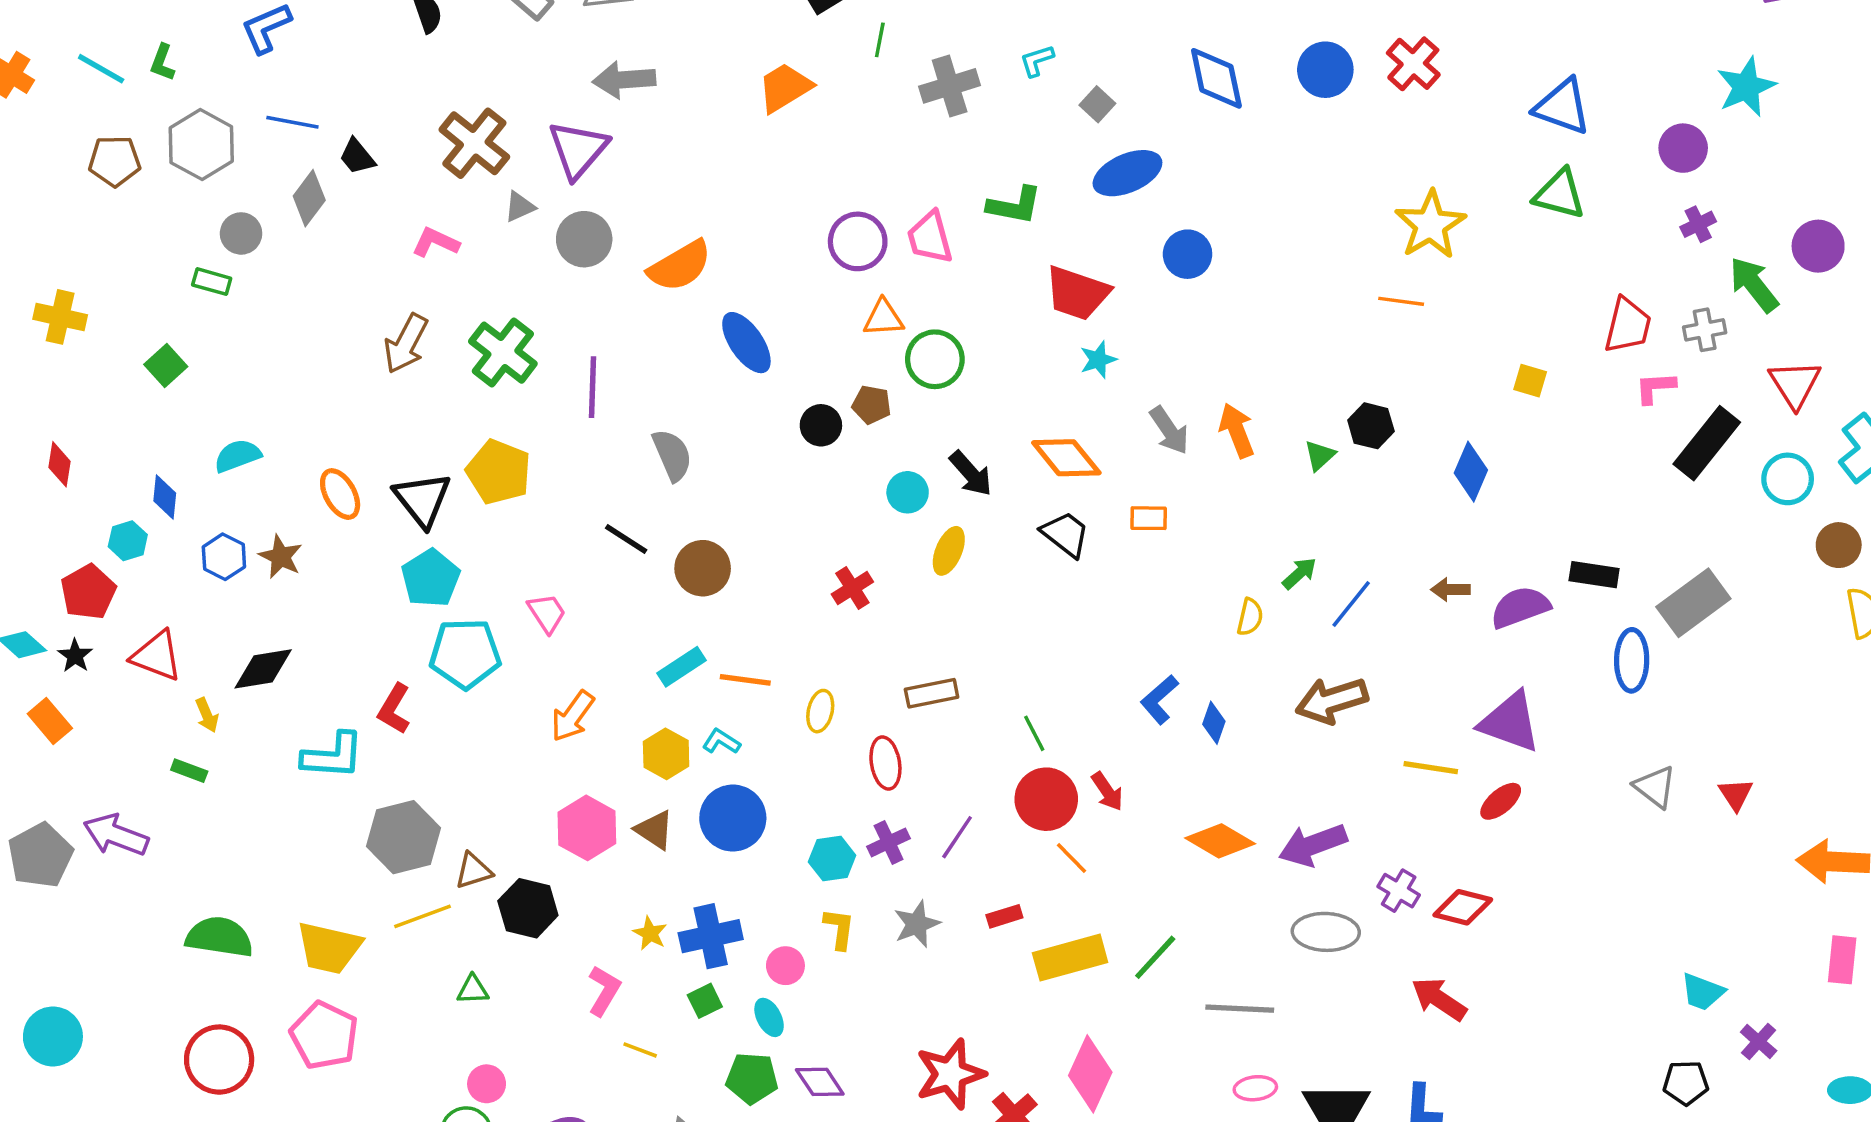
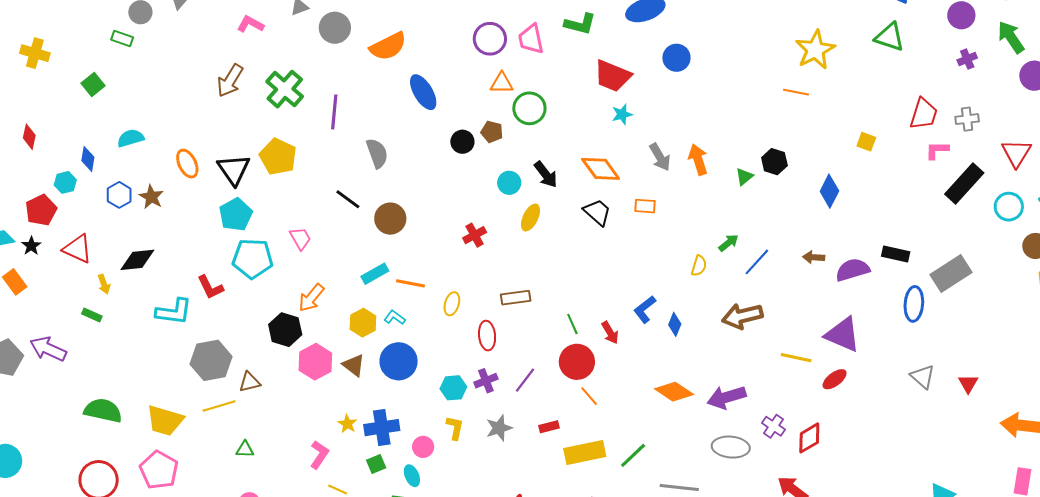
green arrow: (1754, 285) -> (1011, 37), moved
red L-shape: (394, 709) -> (210, 287), turned -60
red arrow: (1107, 791) -> (610, 333), moved
red diamond: (1463, 907) -> (809, 438), turned -48
black hexagon: (528, 908) -> (285, 330), moved

